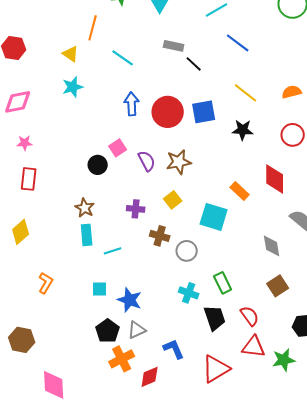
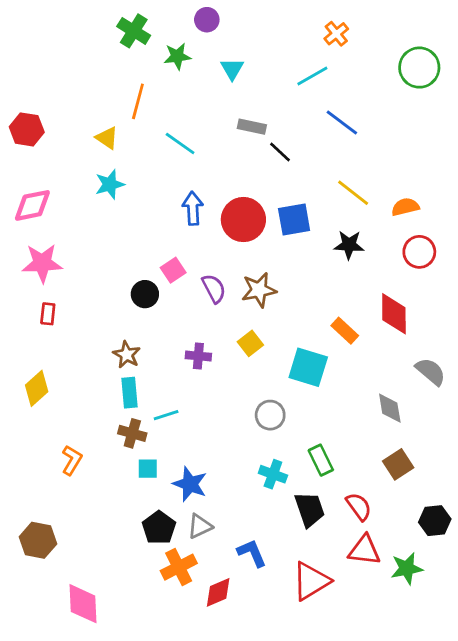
orange semicircle: (292, 92) -> (405, 207), moved
pink star: (25, 143) -> (42, 263), size x1.8
red rectangle: (29, 179) -> (48, 314), size x0.7
brown cross: (160, 236) -> (132, 433), moved

